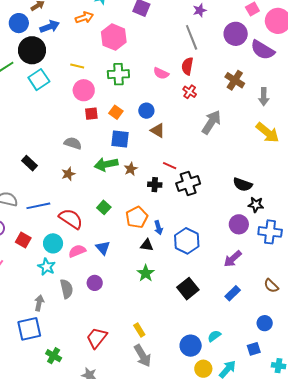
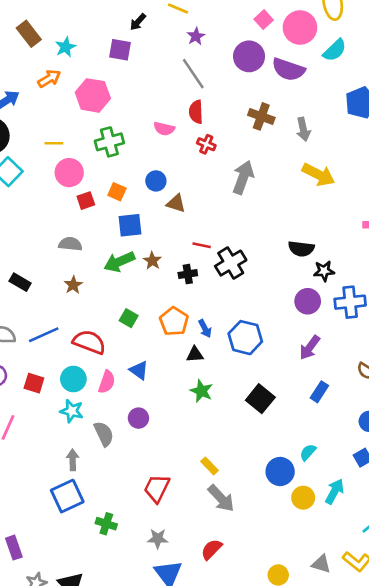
pink semicircle: (77, 251) -> (107, 382), turned 144

